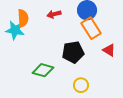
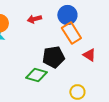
green diamond: (43, 70) -> (36, 75), moved
yellow circle: (81, 85) -> (77, 92), moved

